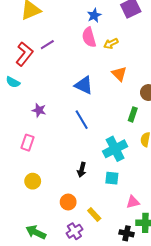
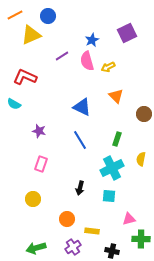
purple line: (47, 45) -> (62, 56), moved
red L-shape: (24, 54) -> (25, 77), turned -105
green rectangle: (133, 114) -> (117, 139), moved
pink rectangle: (27, 143) -> (41, 164), moved
yellow rectangle: (94, 215) -> (92, 231), turned -40
green arrow: (36, 232) -> (36, 248), turned -42
black cross: (127, 233) -> (112, 251), moved

